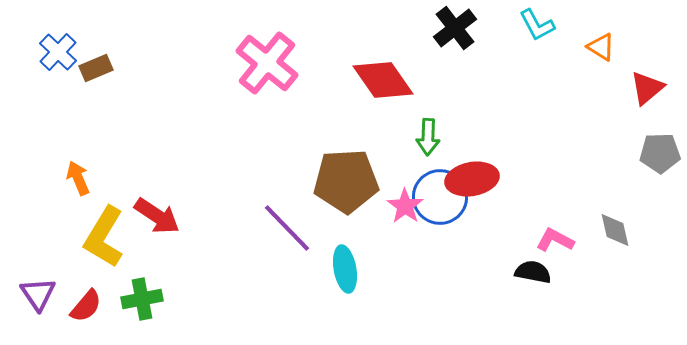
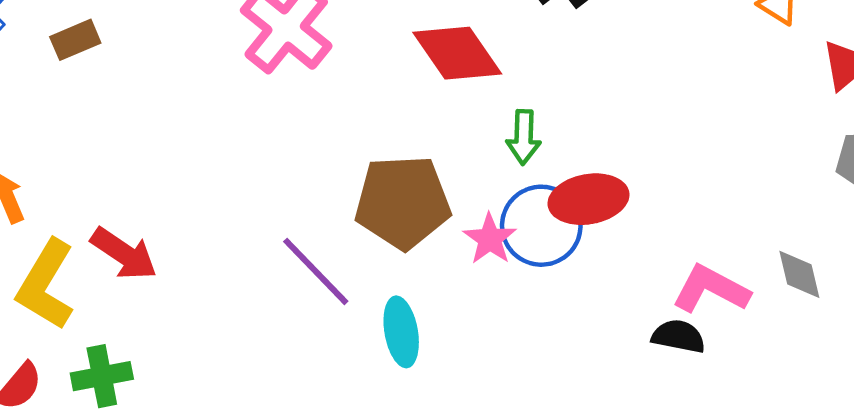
brown rectangle: (96, 68) -> (75, 40), moved
pink L-shape: (555, 240) -> (711, 289), size x1.4

